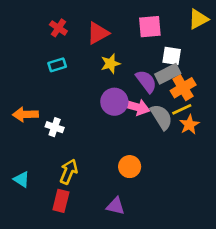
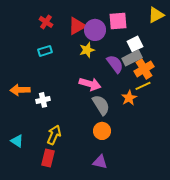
white square: (172, 56) -> (135, 44), turned -35
purple circle: (114, 102) -> (95, 30), moved
pink arrow: (136, 107) -> (90, 84), moved
gray semicircle: (161, 117) -> (101, 105), moved
orange star: (189, 125) -> (129, 98), moved
white cross: (55, 127) -> (43, 100), turned -32
purple triangle: (116, 206) -> (100, 162), moved

